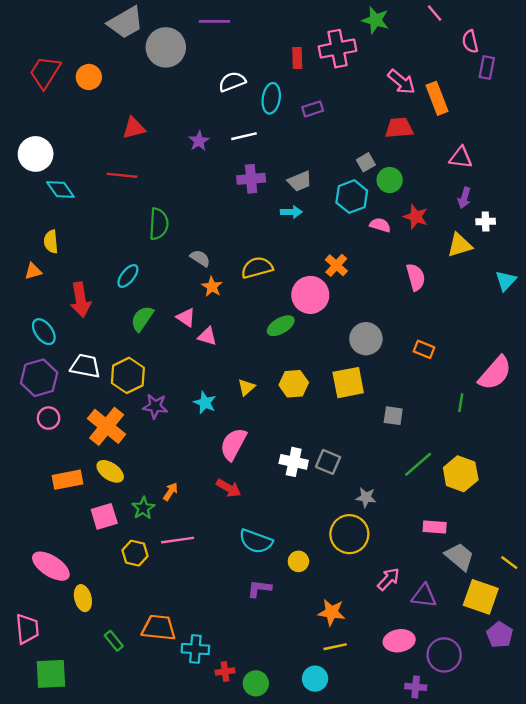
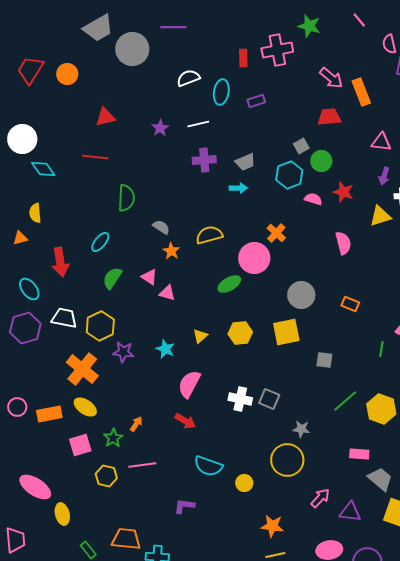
pink circle: (49, 418) -> (17, 407), moved
purple L-shape: (259, 589) -> (184, 506), moved

